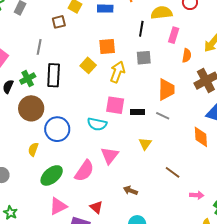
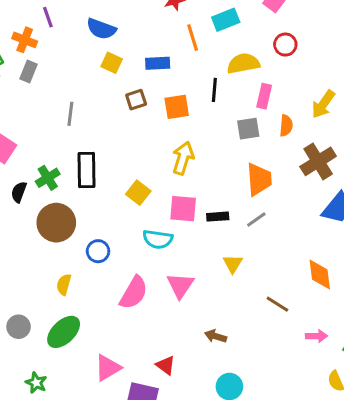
brown square: (59, 22) -> (136, 100), moved
orange square: (107, 46) -> (177, 107), moved
gray line: (39, 47) -> (70, 114), moved
gray square: (144, 58) -> (248, 129), moved
yellow square: (88, 65) -> (138, 193), moved
gray line: (163, 116) -> (256, 219), turned -56
blue circle: (57, 129) -> (98, 251), size x0.6
orange diamond: (201, 137) -> (320, 274), moved
pink semicircle: (84, 171) -> (134, 293), moved
green ellipse: (52, 175) -> (64, 332), moved

